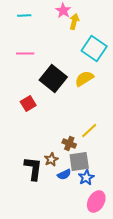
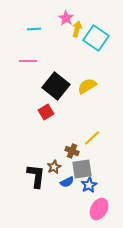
cyan line: (24, 16) -> (34, 29), moved
cyan square: (94, 48) -> (96, 38), moved
red square: (28, 104) -> (46, 112), moved

